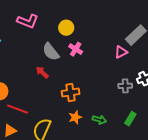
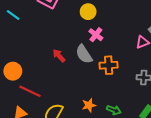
gray semicircle: (51, 52) -> (84, 54), moved
orange cross: (71, 93) -> (109, 65), moved

